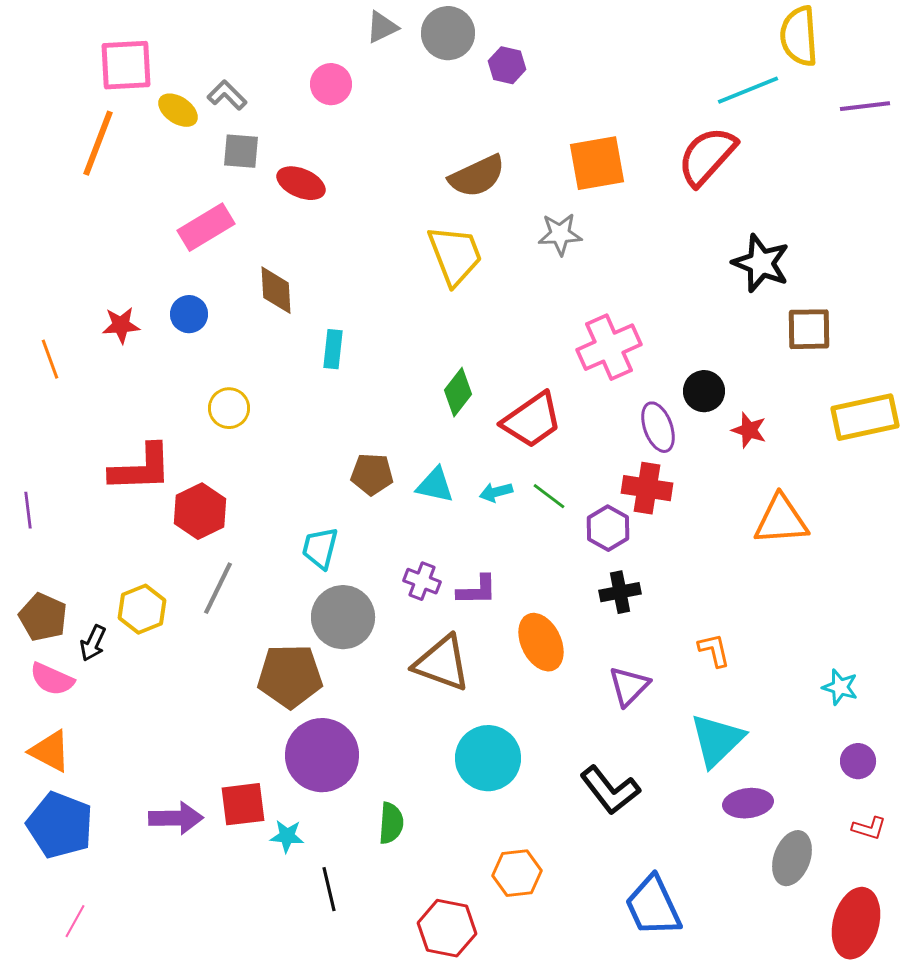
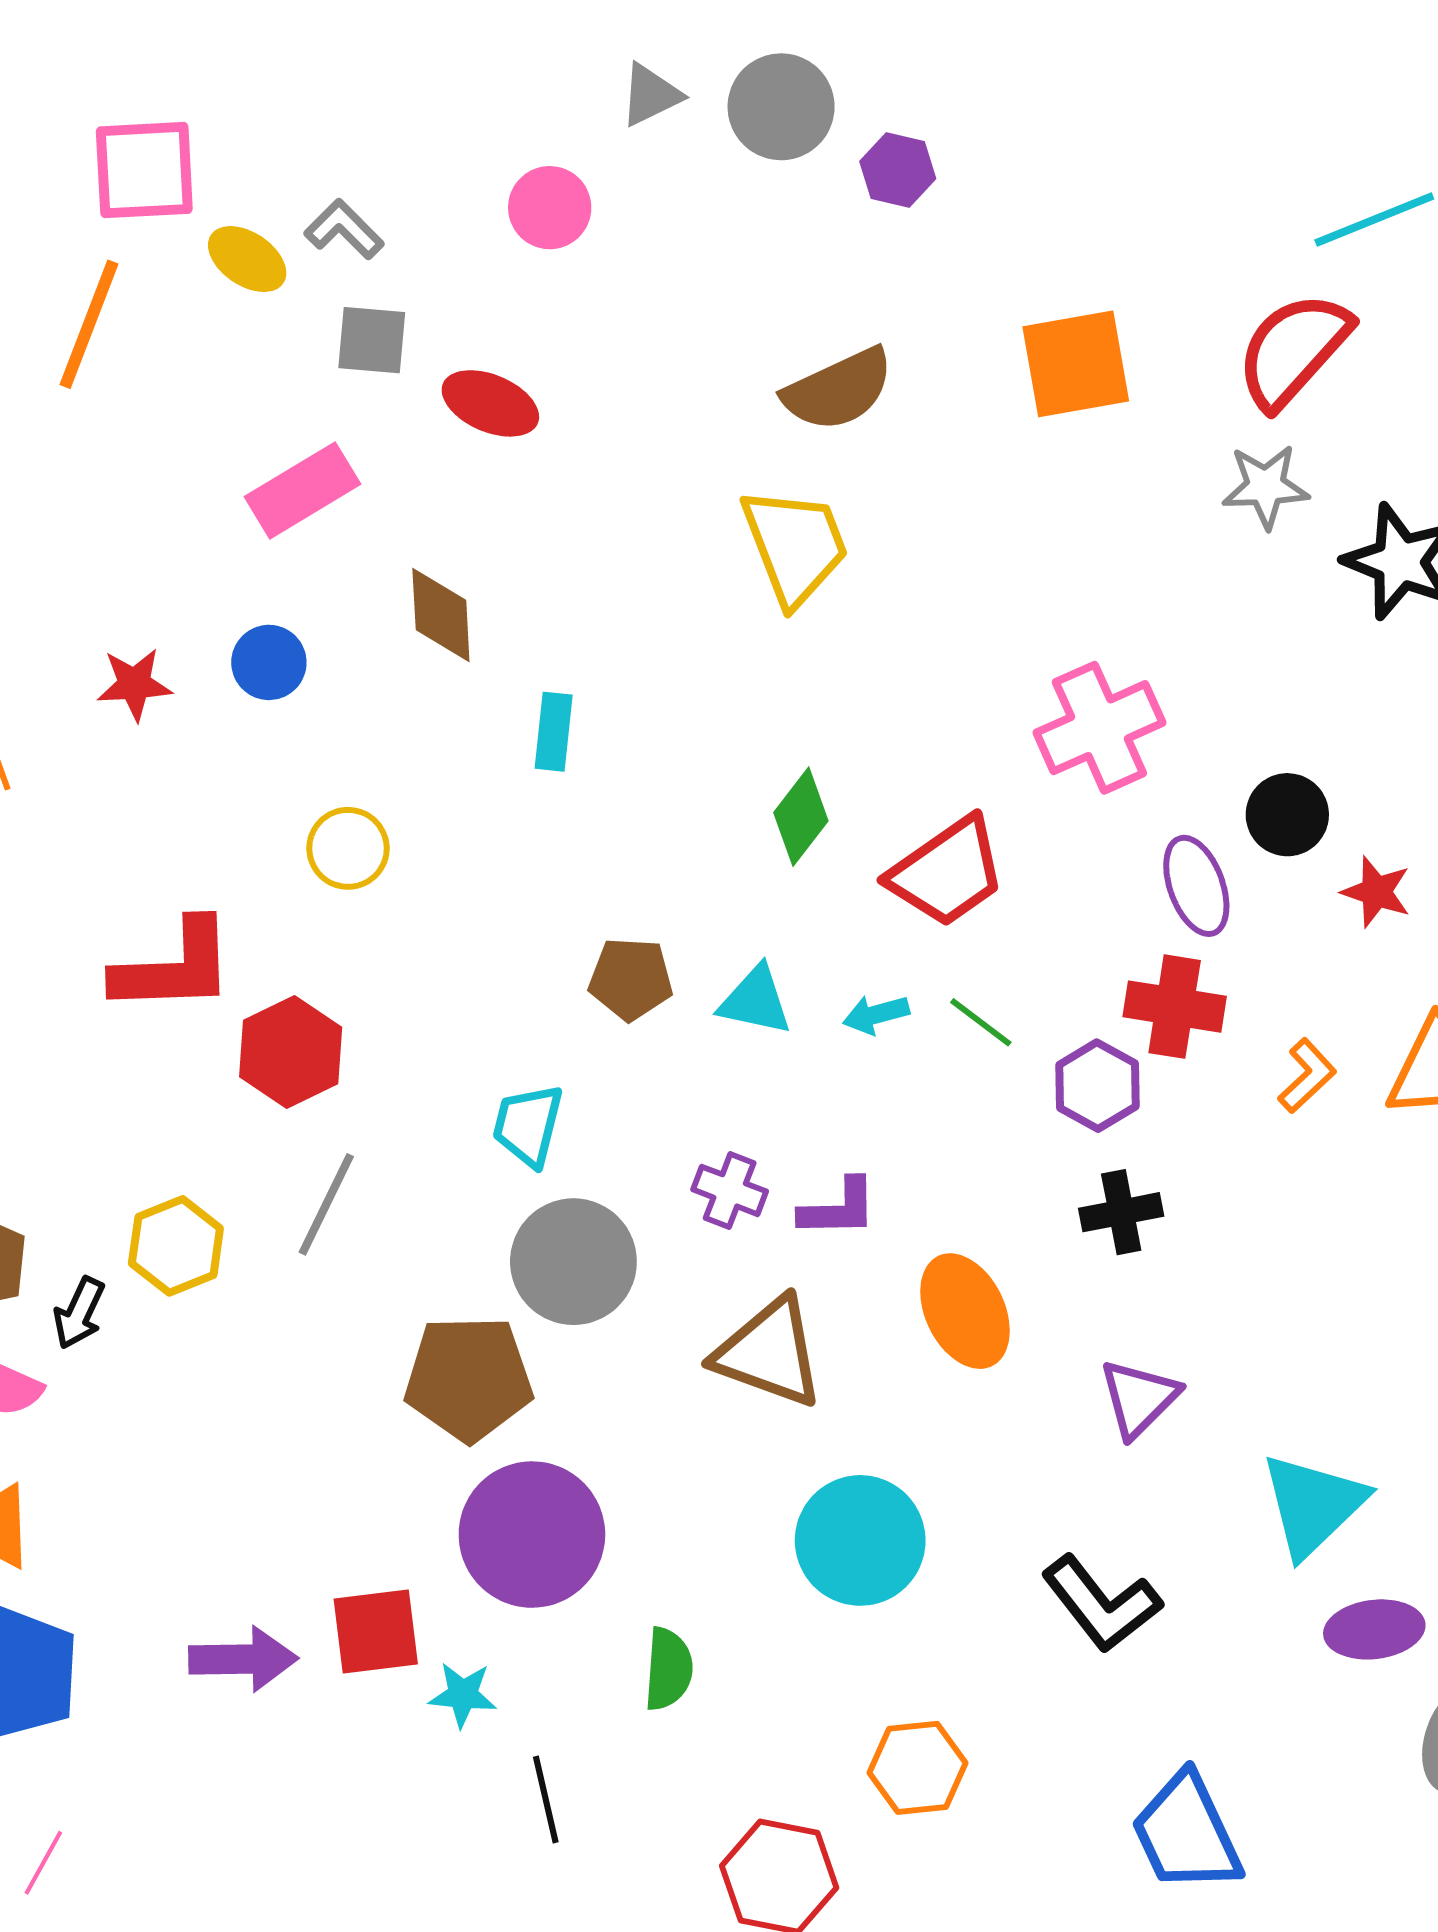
gray star: (560, 234) -> (1266, 486), moved
orange L-shape: (714, 650) -> (1307, 1076), moved, turned 60

